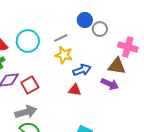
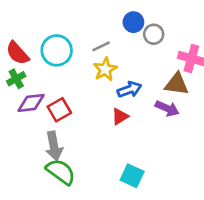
yellow star: (64, 55) -> (105, 69), turned 30
red triangle: (75, 90) -> (120, 116), turned -40
gray arrow: (26, 112) -> (54, 146), turned 95

